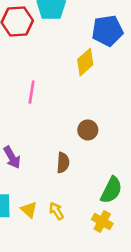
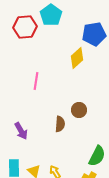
brown semicircle: (63, 163) -> (60, 124), moved

